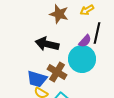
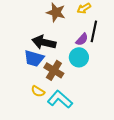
cyan circle: (82, 59) -> (79, 57), size x0.7
blue trapezoid: (37, 79) -> (34, 58), moved

